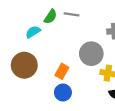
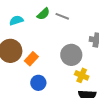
cyan semicircle: (33, 32) -> (16, 20), moved
orange rectangle: (62, 71) -> (31, 59), moved

